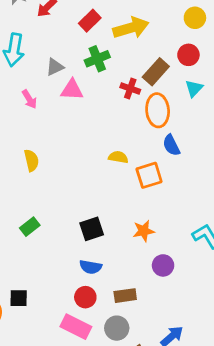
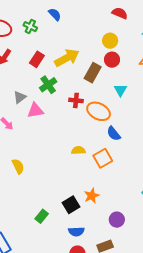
red circle: (188, 55) -> (112, 60), moved
brown rectangle: (156, 72) -> (93, 73), moved
orange ellipse: (158, 110) -> (99, 111), turned -45
green rectangle: (30, 227) -> (42, 216), moved
orange star: (144, 231) -> (92, 196), moved
purple circle: (163, 265) -> (117, 220), moved

